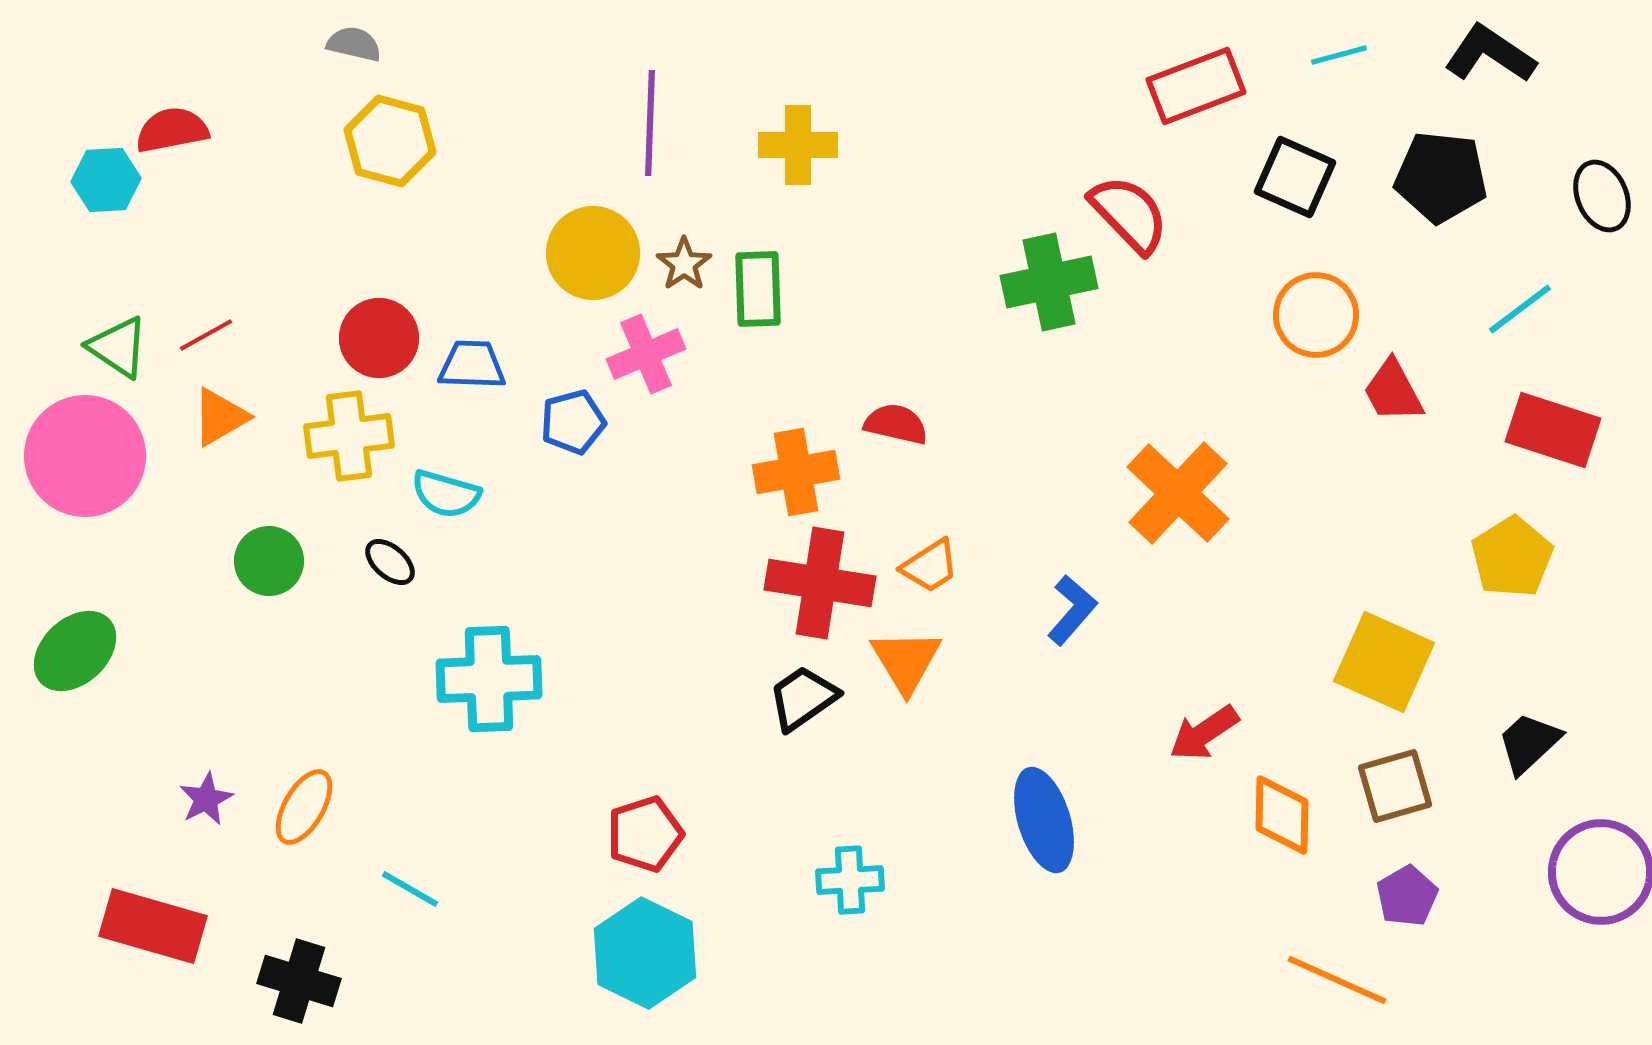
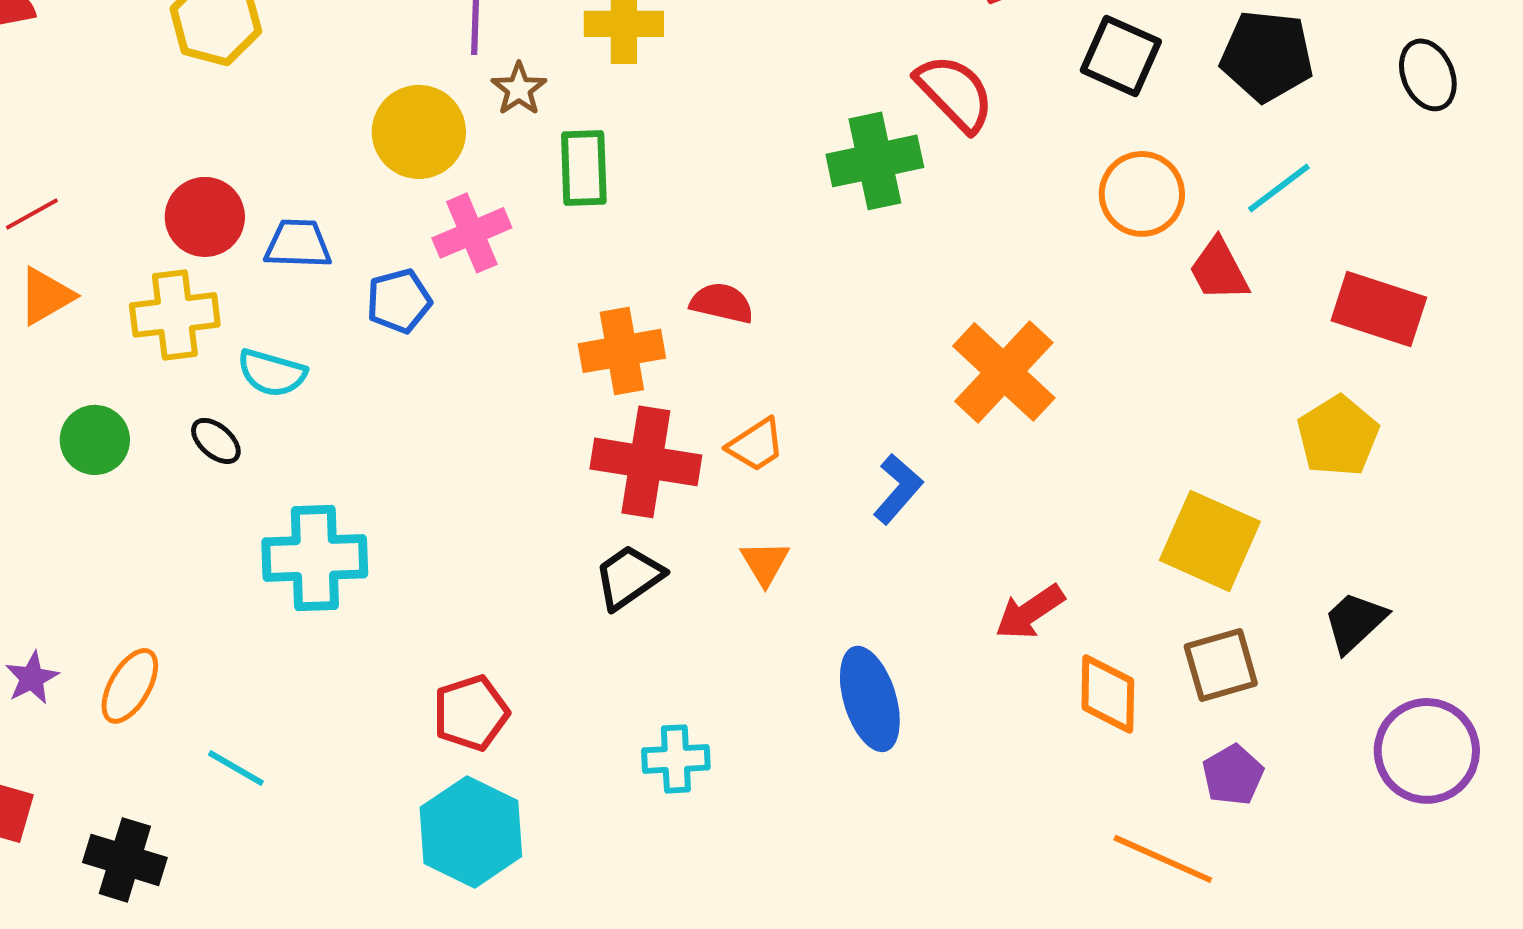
brown star: (684, 264) -> (519, 89), moved
cyan line: (1520, 309) -> (1279, 188), moved
orange triangle: (906, 661) -> (765, 563), moved, size x0.7

